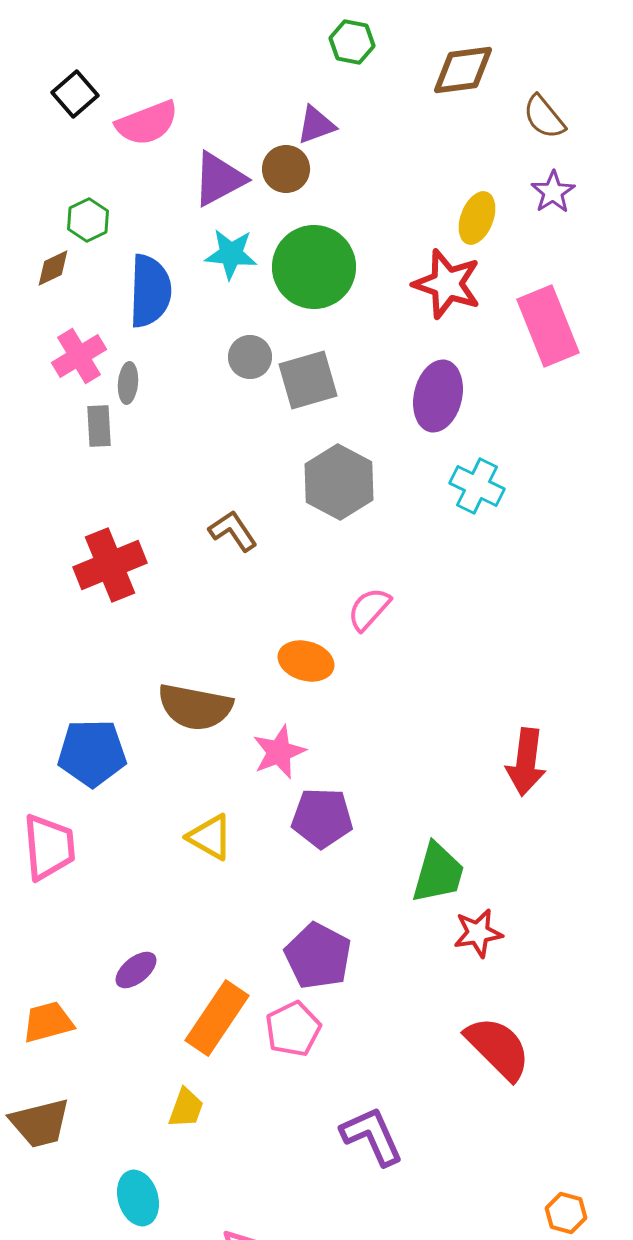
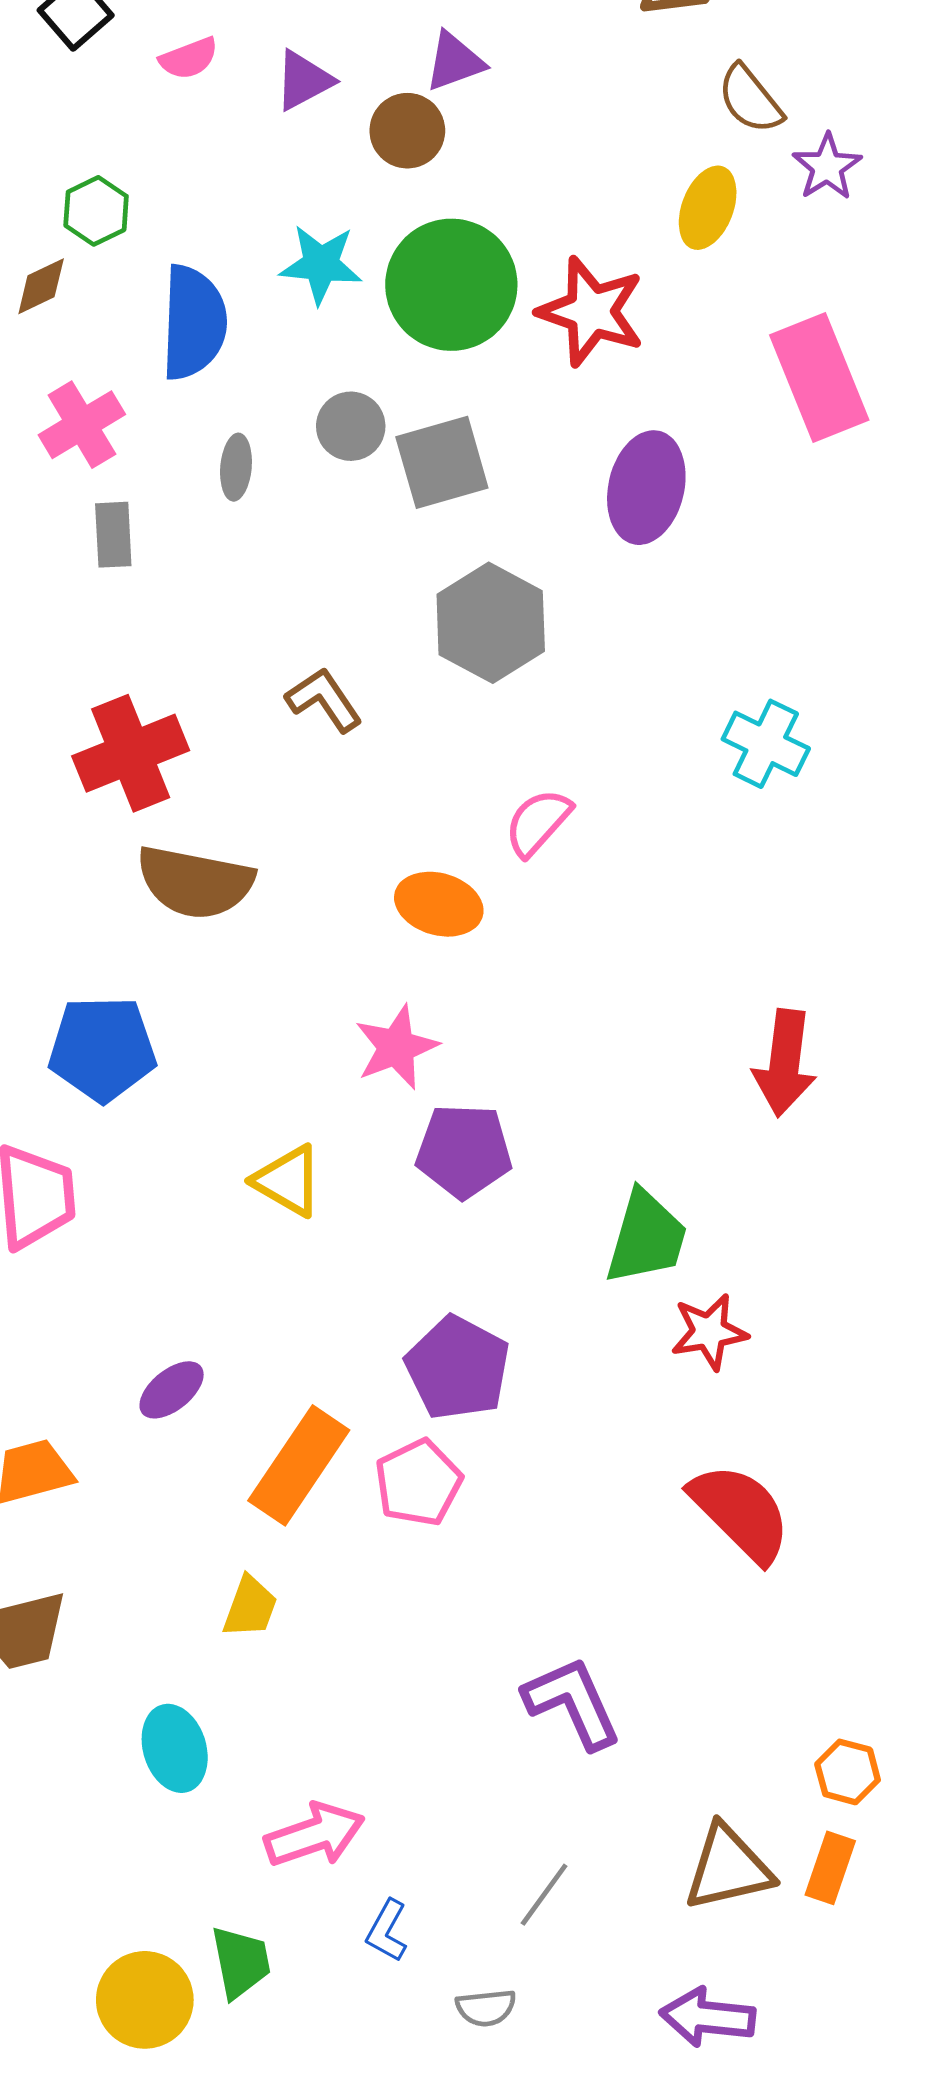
brown semicircle: (544, 117) -> (750, 99), moved
pink semicircle: (147, 123) -> (189, 58), size x0.6
purple triangle: (219, 179) -> (304, 80), moved, size x0.7
red star: (447, 284) -> (591, 311), moved
gray ellipse: (128, 383) -> (236, 467), moved
cyan cross: (477, 486) -> (766, 744), moved
brown semicircle: (195, 707) -> (195, 882), moved
purple L-shape: (372, 1136) -> (572, 1703), moved

